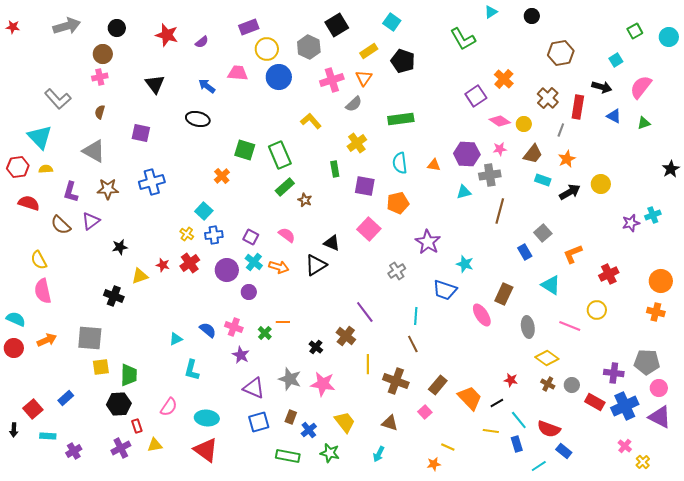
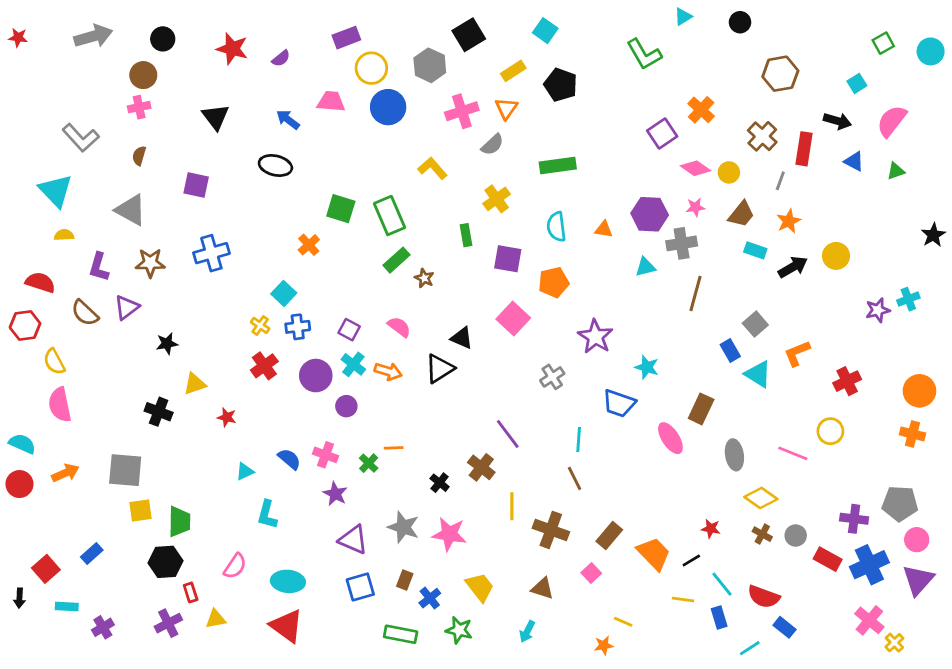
red hexagon: (18, 167) -> (25, 325), moved
red star: (163, 265) -> (227, 417), moved
cyan triangle: (551, 285) -> (758, 374), moved
purple triangle: (660, 417) -> (918, 580), turned 45
pink cross: (625, 446) -> (869, 620), size x1.5

